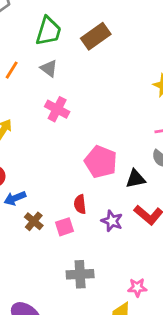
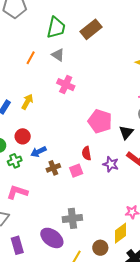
black triangle: (136, 179) -> (126, 132), turned -35
brown cross: (34, 221) -> (53, 168), turned 32
gray cross: (80, 274) -> (72, 218), moved

